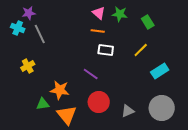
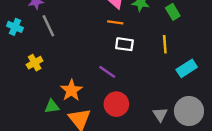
cyan cross: (18, 28) -> (15, 27), moved
yellow line: (141, 50) -> (165, 44), turned -49
orange star: (60, 90) -> (71, 90), turned 30
gray triangle: (128, 111) -> (160, 114), moved, turned -40

